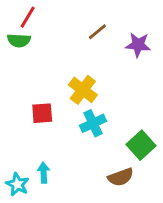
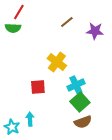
red square: (42, 113) -> (38, 87), moved
cyan cross: (93, 123) -> (76, 85), moved
green square: (141, 145) -> (80, 102), moved

